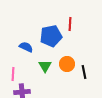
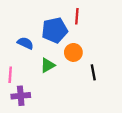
orange circle: (67, 64) -> (73, 52), moved
green triangle: (45, 66) -> (48, 65), turned 32

